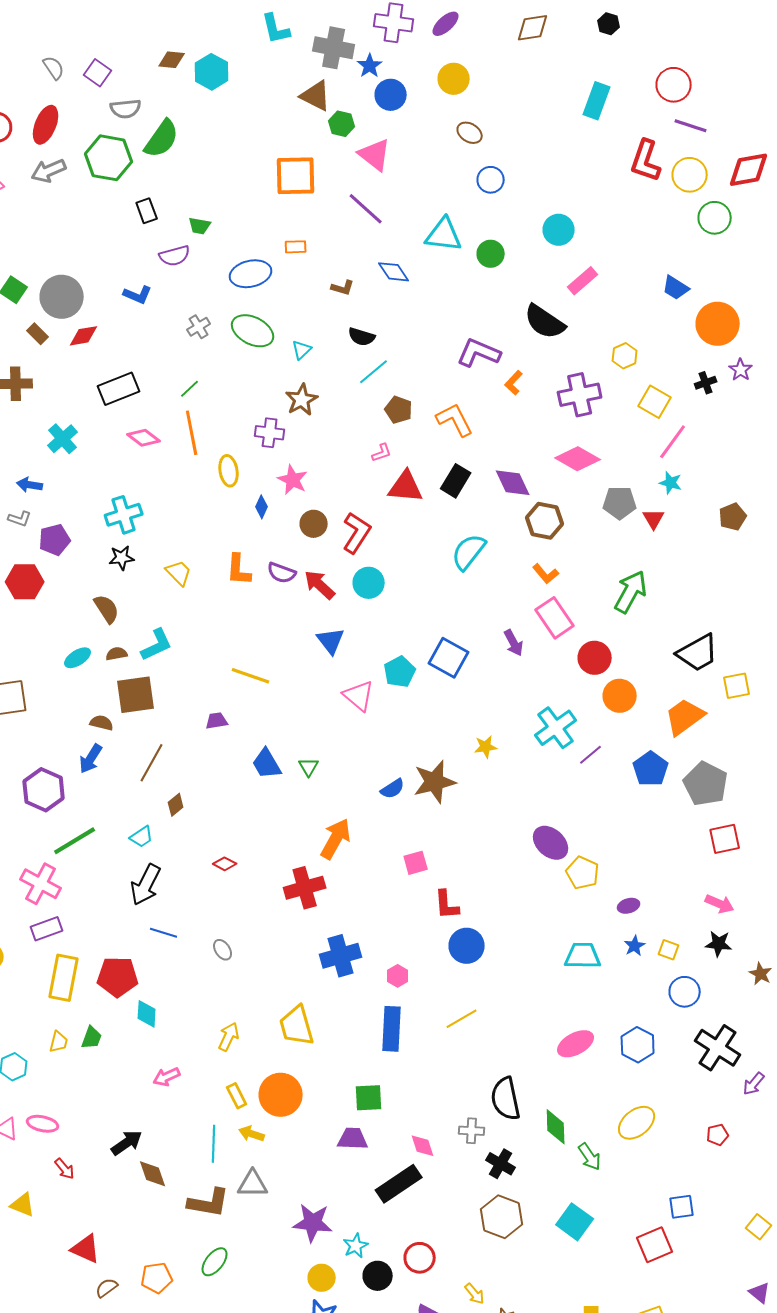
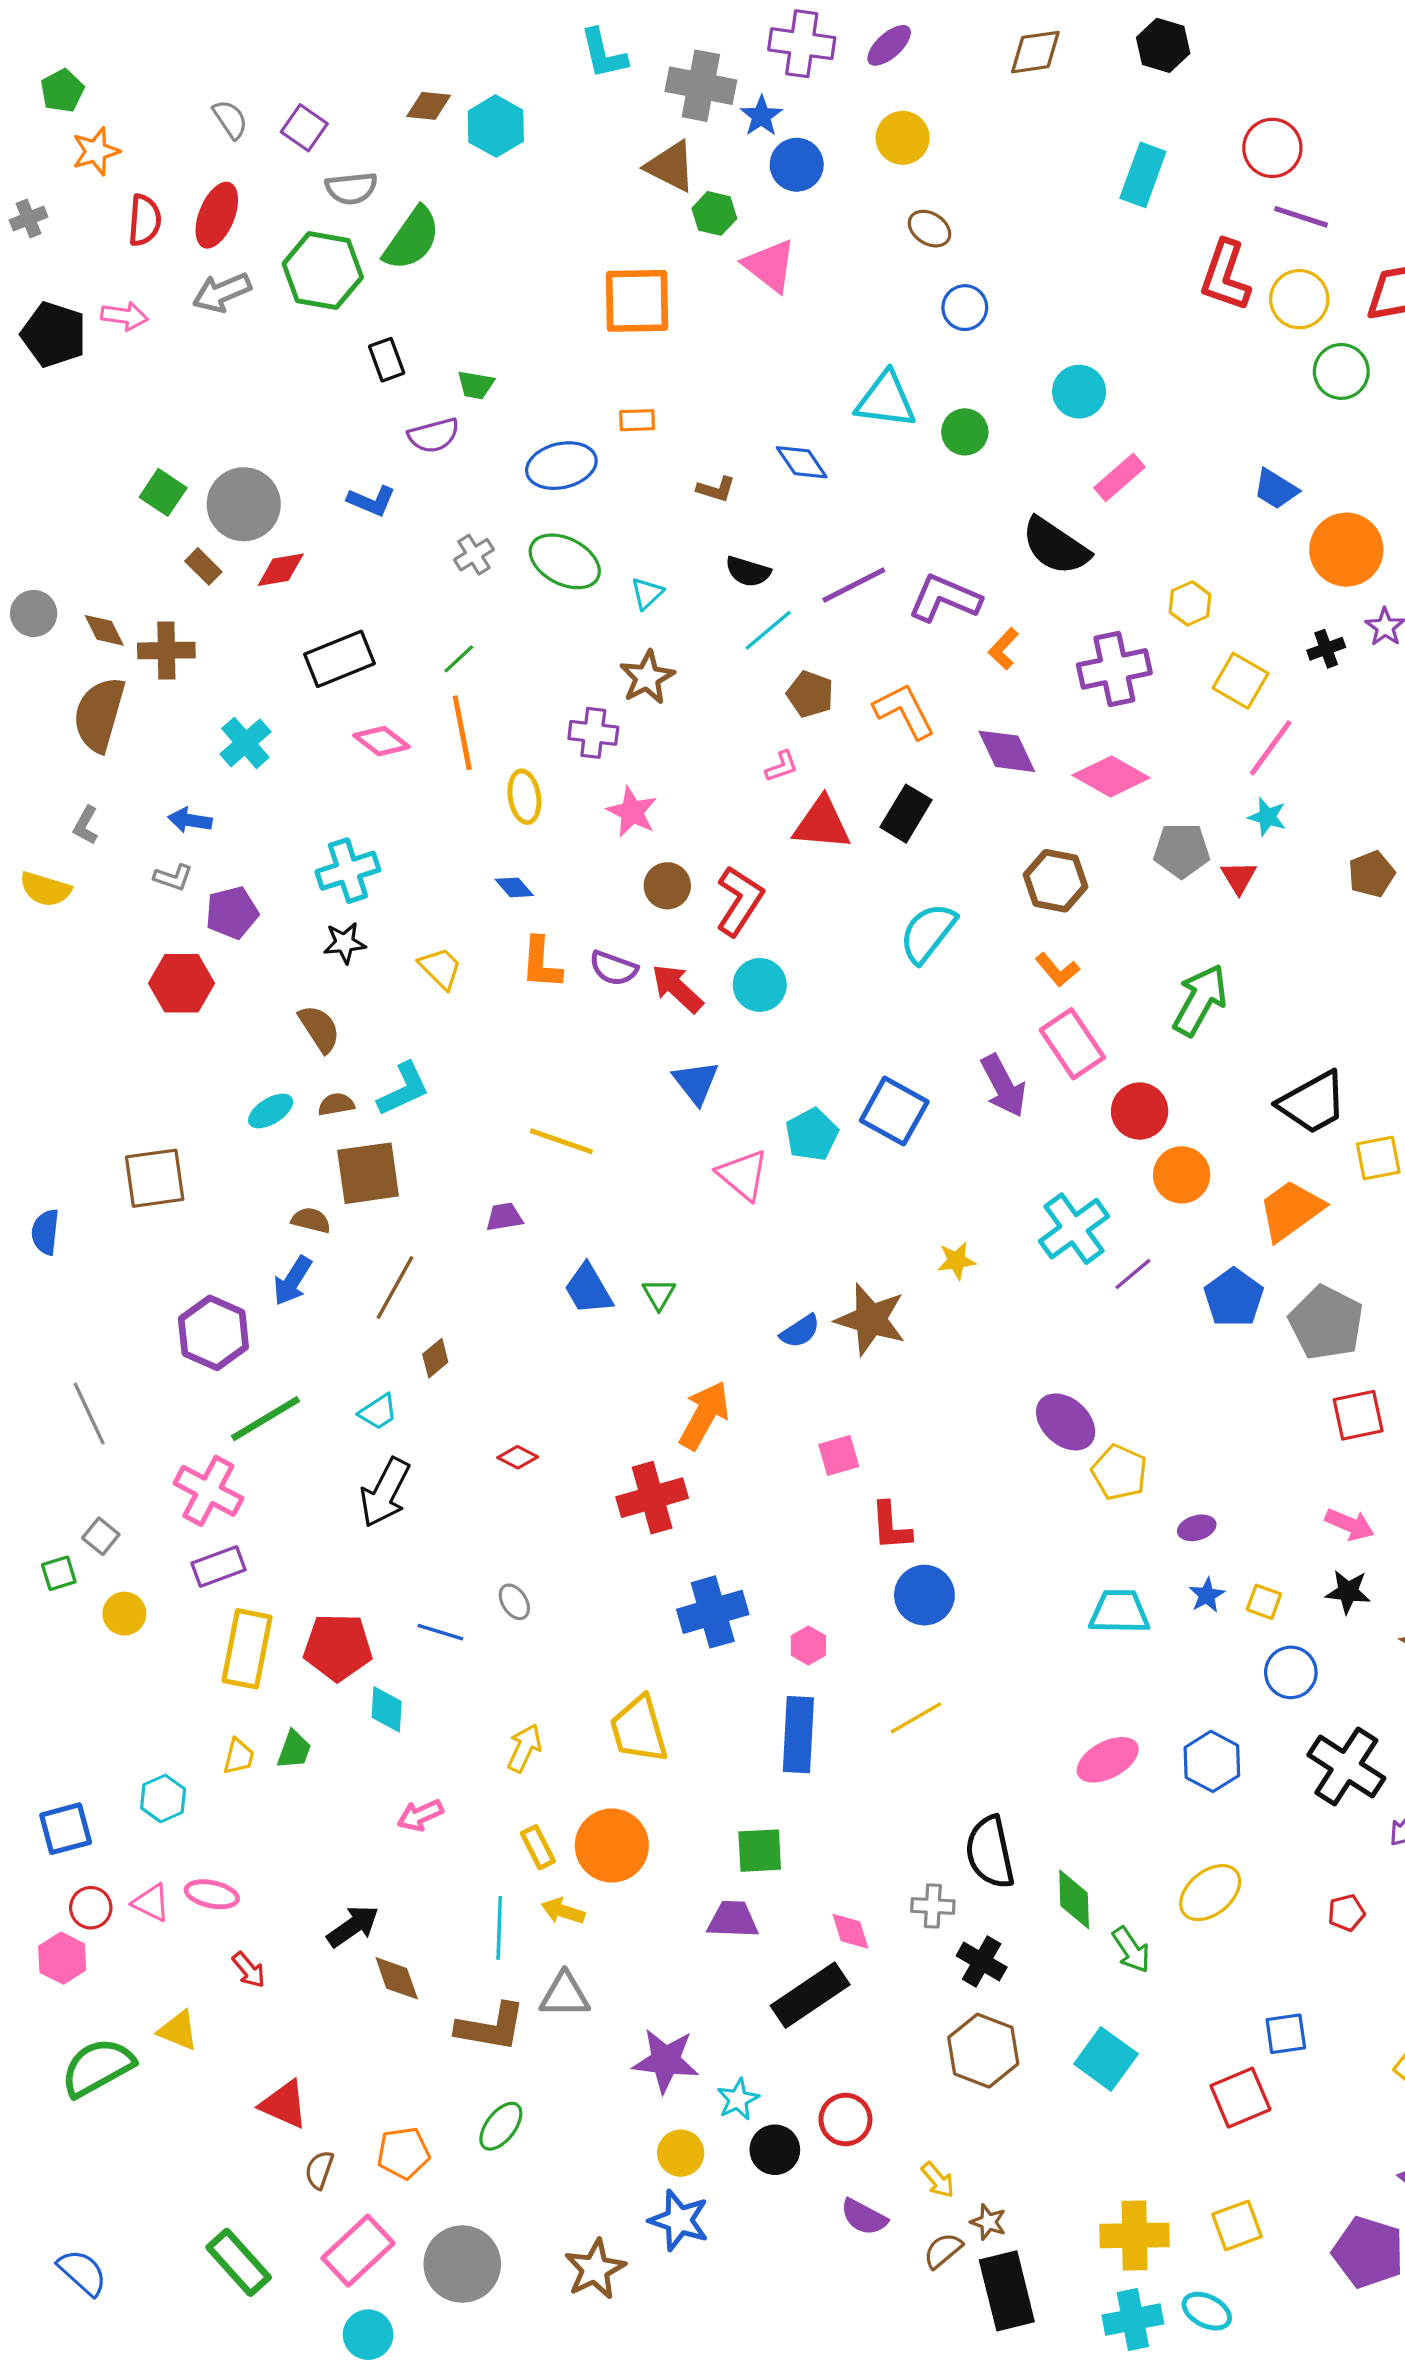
black hexagon: (609, 24) -> (1163, 45), size x1.4
purple line: (366, 209) -> (854, 585), moved, turned -69
purple diamond: (513, 483) -> (1007, 751), moved
blue diamond: (262, 507) -> (514, 887), moved, turned -65
purple arrow: (514, 643) -> (1003, 1086), size x1.4
brown star: (435, 782) -> (871, 1319), turned 30
blue line: (164, 933) -> (440, 1632), moved
brown semicircle: (107, 1288) -> (319, 2170), turned -35

